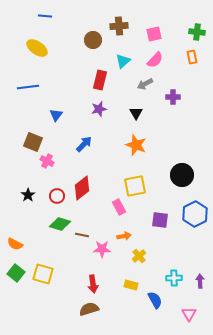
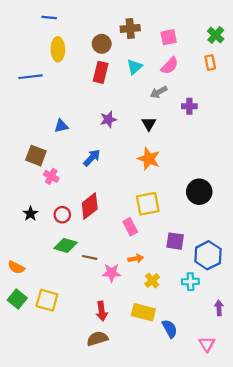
green cross: (197, 32) -> (216, 35), turned 35
yellow ellipse: (37, 48) -> (58, 49), moved, turned 55
red rectangle: (100, 80) -> (101, 72), moved
blue line: (28, 87) -> (30, 77), moved
blue triangle: (56, 115) -> (61, 126), turned 40
blue hexagon: (195, 214) -> (208, 255), moved
cyan cross: (174, 278) -> (190, 282), moved
yellow rectangle: (131, 285) -> (143, 312), size x1.5

